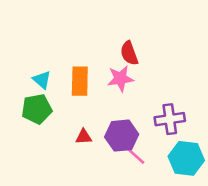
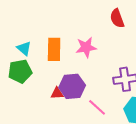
red semicircle: (129, 53) -> (117, 18), moved
purple hexagon: (122, 136) -> (72, 86), moved

